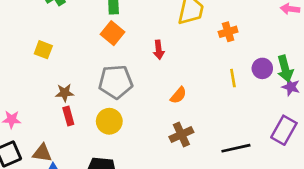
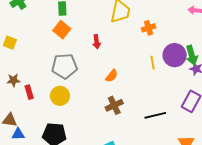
purple circle: (262, 68) -> (175, 55), size x1.5
brown star: (65, 93) -> (13, 80), moved

